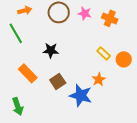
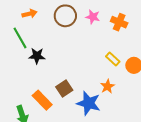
black star: (51, 50) -> (37, 56), moved
orange rectangle: (28, 73) -> (42, 100), moved

